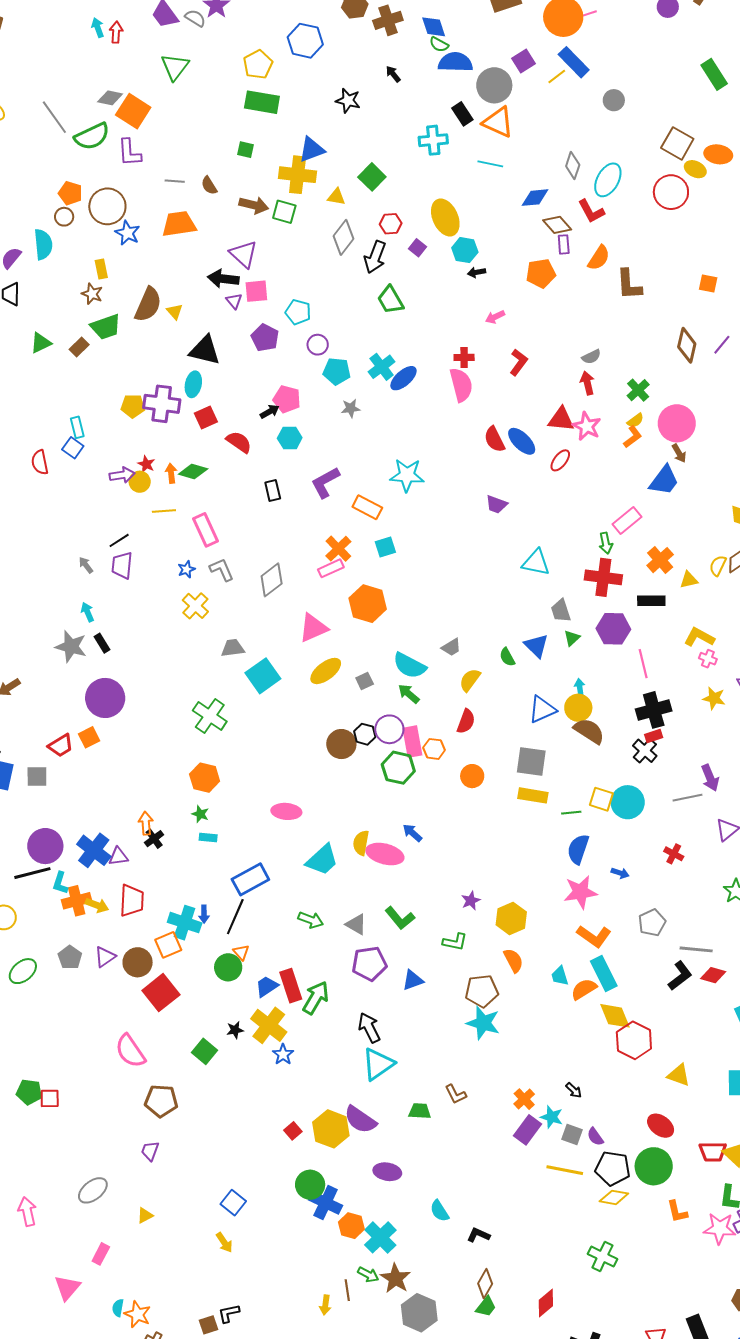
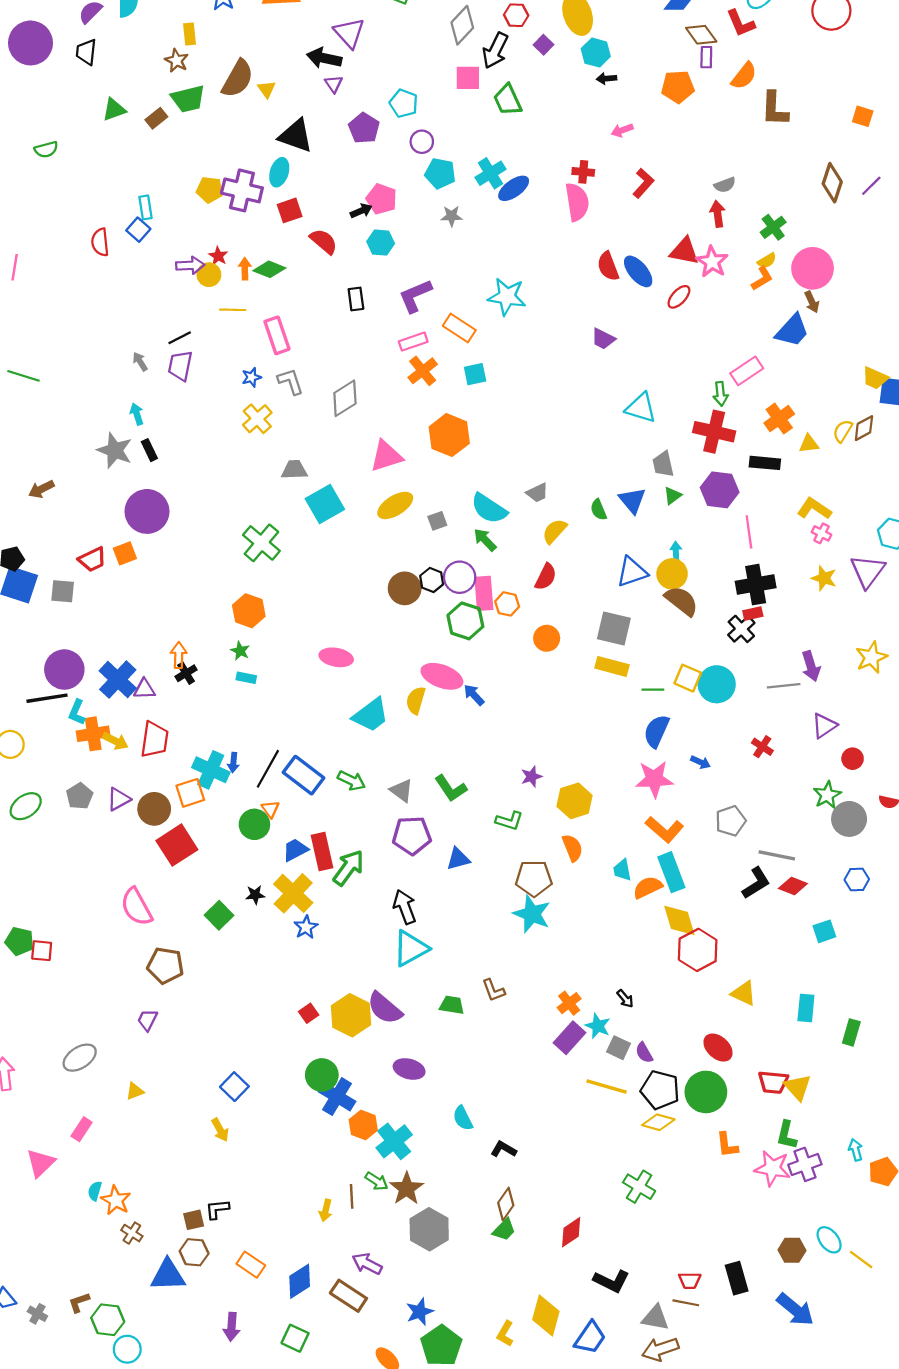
pink square: (256, 291) -> (468, 78), moved
pink rectangle: (331, 568) -> (413, 342), moved
pink ellipse: (385, 854) -> (442, 676), moved
blue rectangle: (250, 879) -> (304, 775), moved, turned 60

